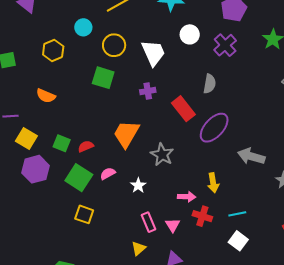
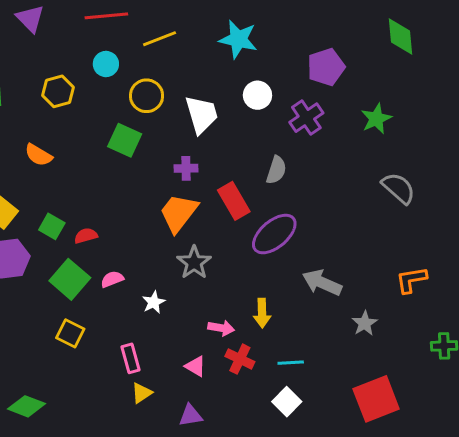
orange trapezoid: (126, 134) -> (179, 213), moved
pink rectangle: (149, 222) -> (131, 358), moved
pink triangle: (173, 225) -> (195, 366), turned -35

